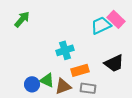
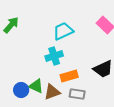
cyan trapezoid: (101, 25) -> (63, 31), moved

